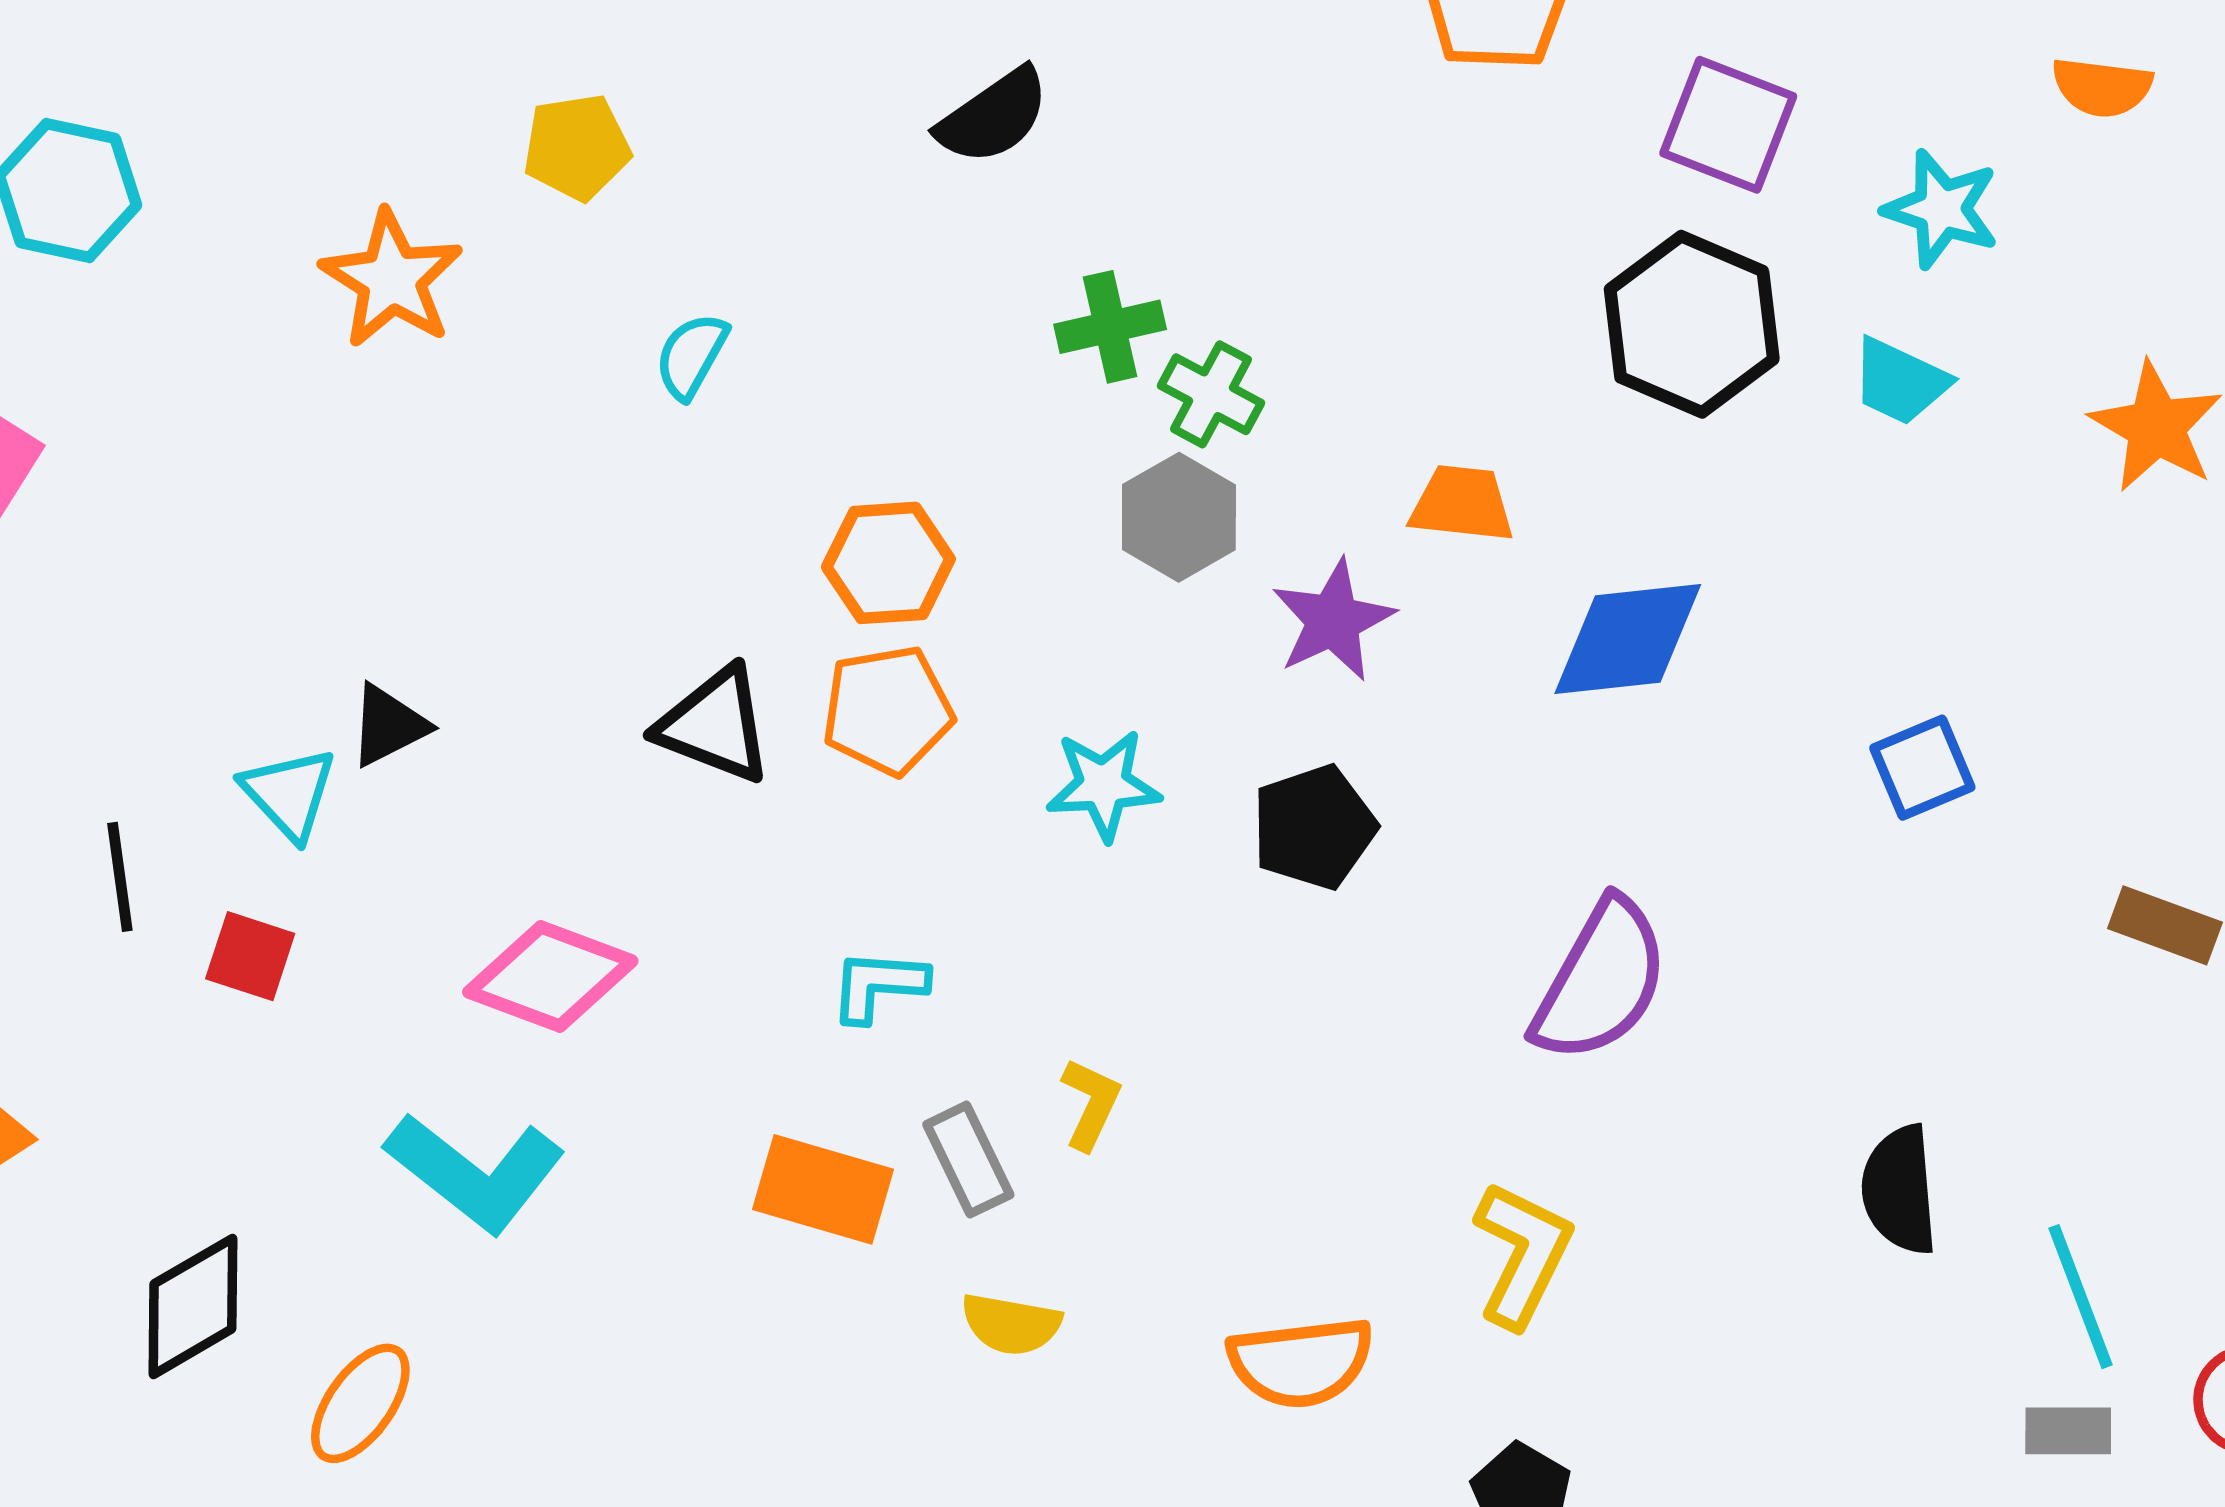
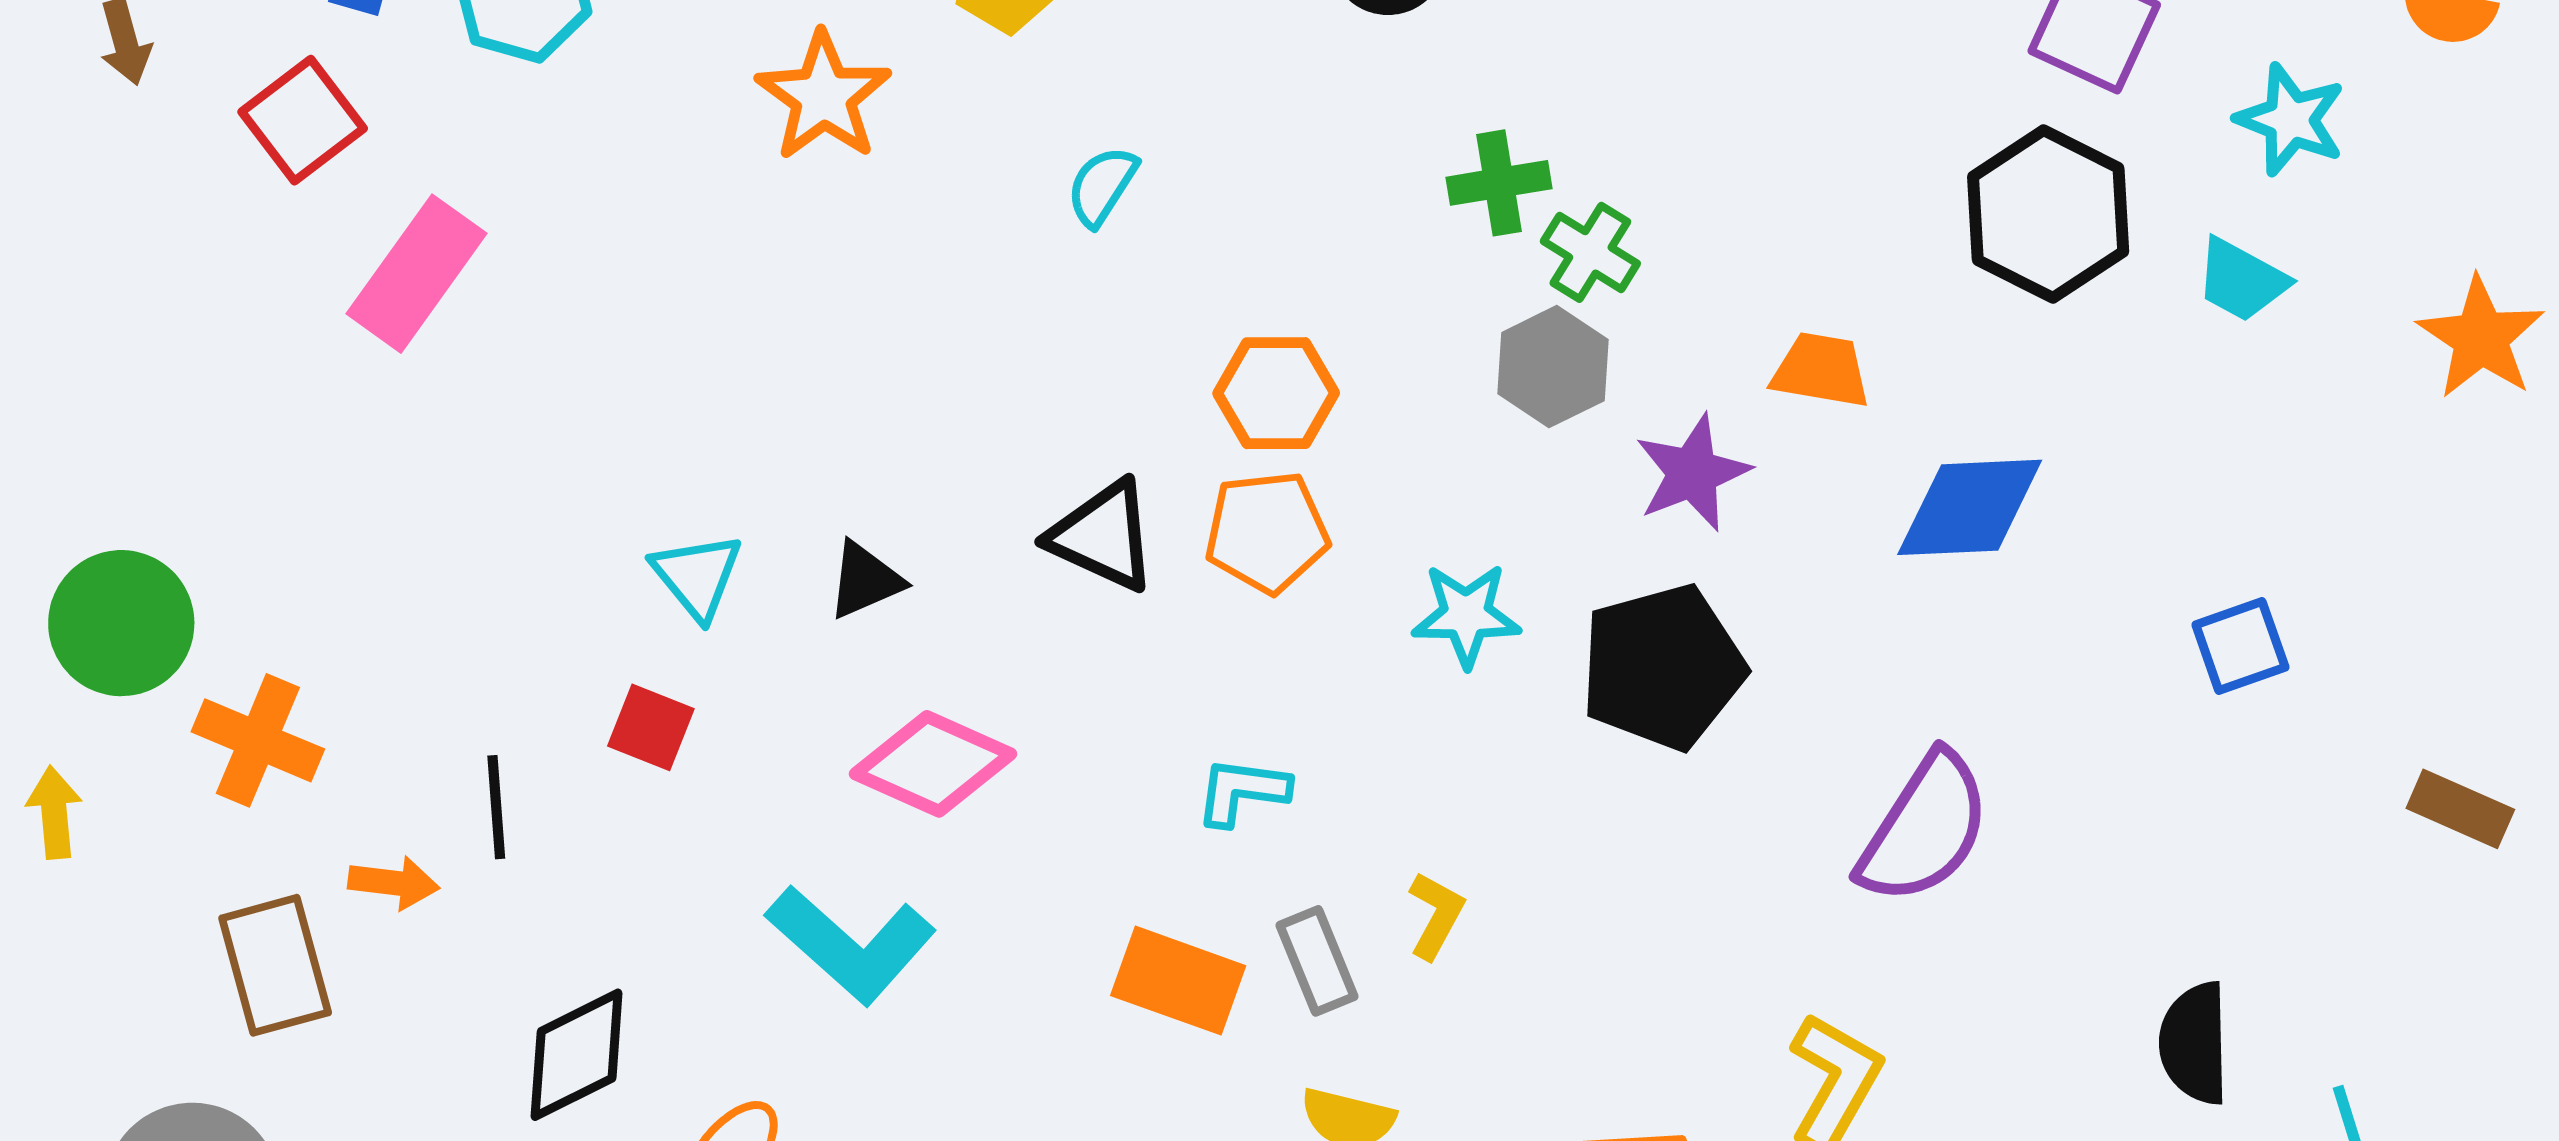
black triangle: (388, 725) -> (865, 580), moved
black pentagon: (1314, 827) -> (1663, 667), size x1.4
black line: (120, 877) -> (496, 807), moved

